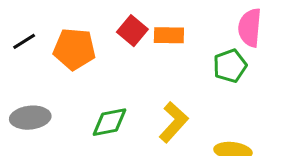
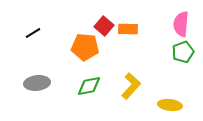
orange pentagon: (74, 49) -> (85, 47), moved
green pentagon: (230, 66) -> (183, 52), moved

